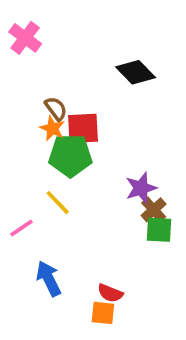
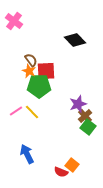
pink line: (22, 228) -> (16, 111), moved
green square: (159, 230) -> (88, 127), turned 35
red semicircle: (110, 293) -> (61, 172), moved
orange square: (103, 313) -> (72, 165), moved, turned 32

